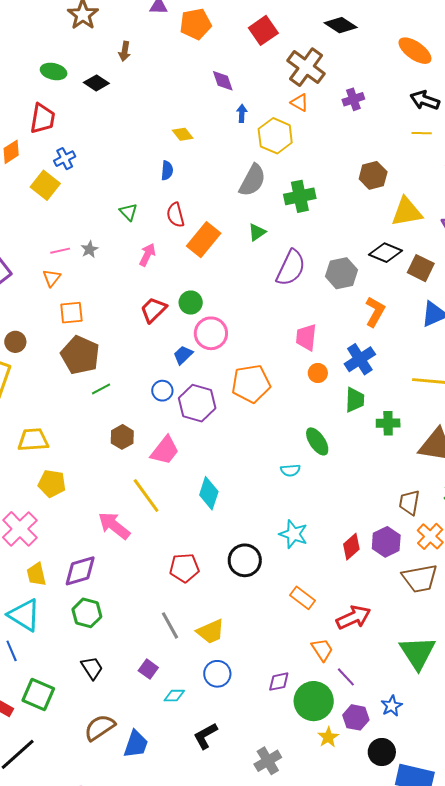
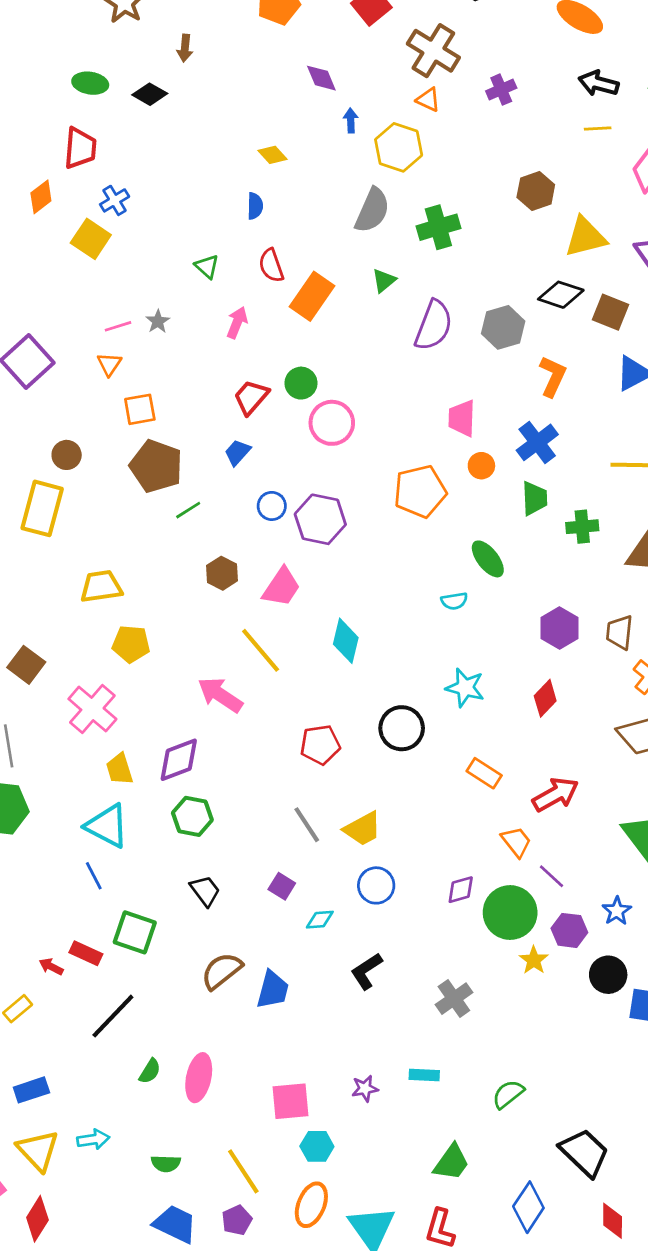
blue trapezoid: (183, 355) -> (237, 452), moved
orange pentagon: (251, 384) -> (420, 491), moved
purple hexagon: (386, 542) -> (560, 628), moved

